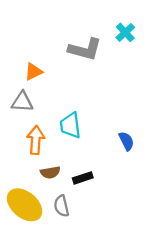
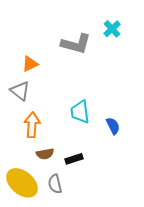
gray triangle: (22, 102) -> (20, 91), turned 35
cyan trapezoid: (70, 125) -> (80, 112), moved

